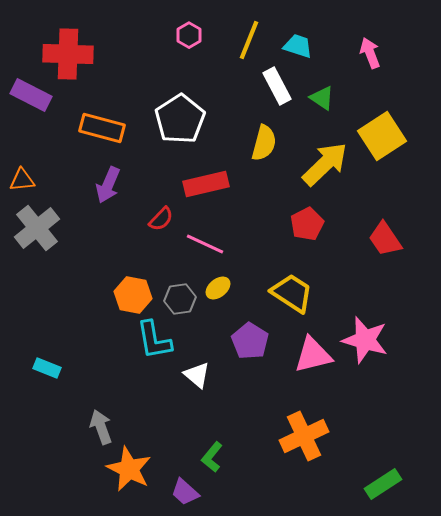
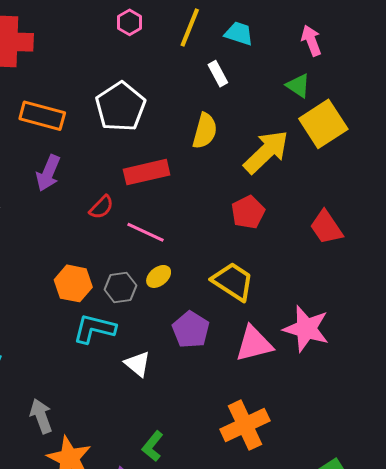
white rectangle: (277, 86) -> (218, 74), size x0.7
green triangle: (322, 98) -> (298, 86), moved
cyan L-shape: (154, 340) -> (94, 329), turned 114

